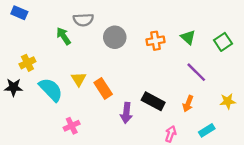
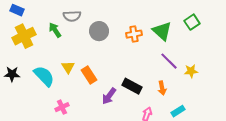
green triangle: (188, 37) -> (162, 31), size x1.5
green square: (223, 42) -> (192, 22), moved
yellow cross: (27, 63) -> (24, 36), moved, size x1.6
yellow star: (228, 101) -> (191, 71), moved
orange arrow: (188, 104) -> (162, 88), turned -32
purple arrow: (126, 113) -> (109, 96), turned 30

